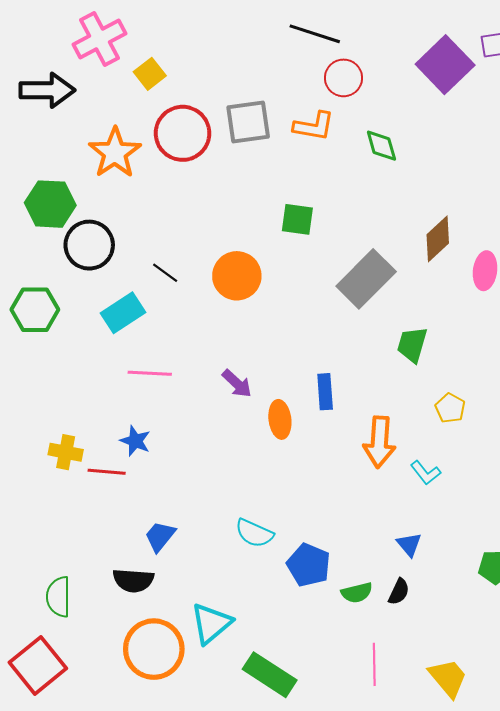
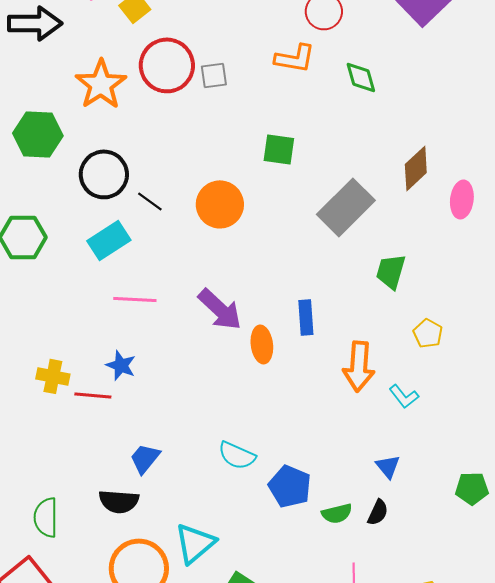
gray square: (248, 122) -> (214, 75), moved, size x0.6
black circle: (89, 245) -> (104, 174), moved
purple arrow: (237, 384) -> (220, 309), size x1.5

